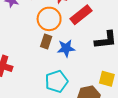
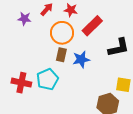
cyan pentagon: (56, 81) -> (48, 79), moved

